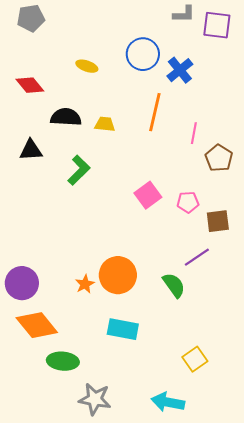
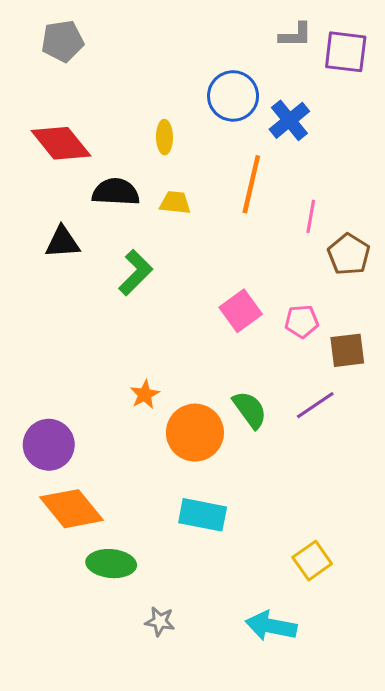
yellow ellipse: (87, 66) -> (164, 137), moved, turned 70
red diamond: (30, 85) -> (61, 143), size x1.4
orange star: (85, 284) -> (145, 394), moved
green semicircle: (174, 285) -> (250, 410), moved
gray star: (95, 399) -> (160, 621), size x0.6

